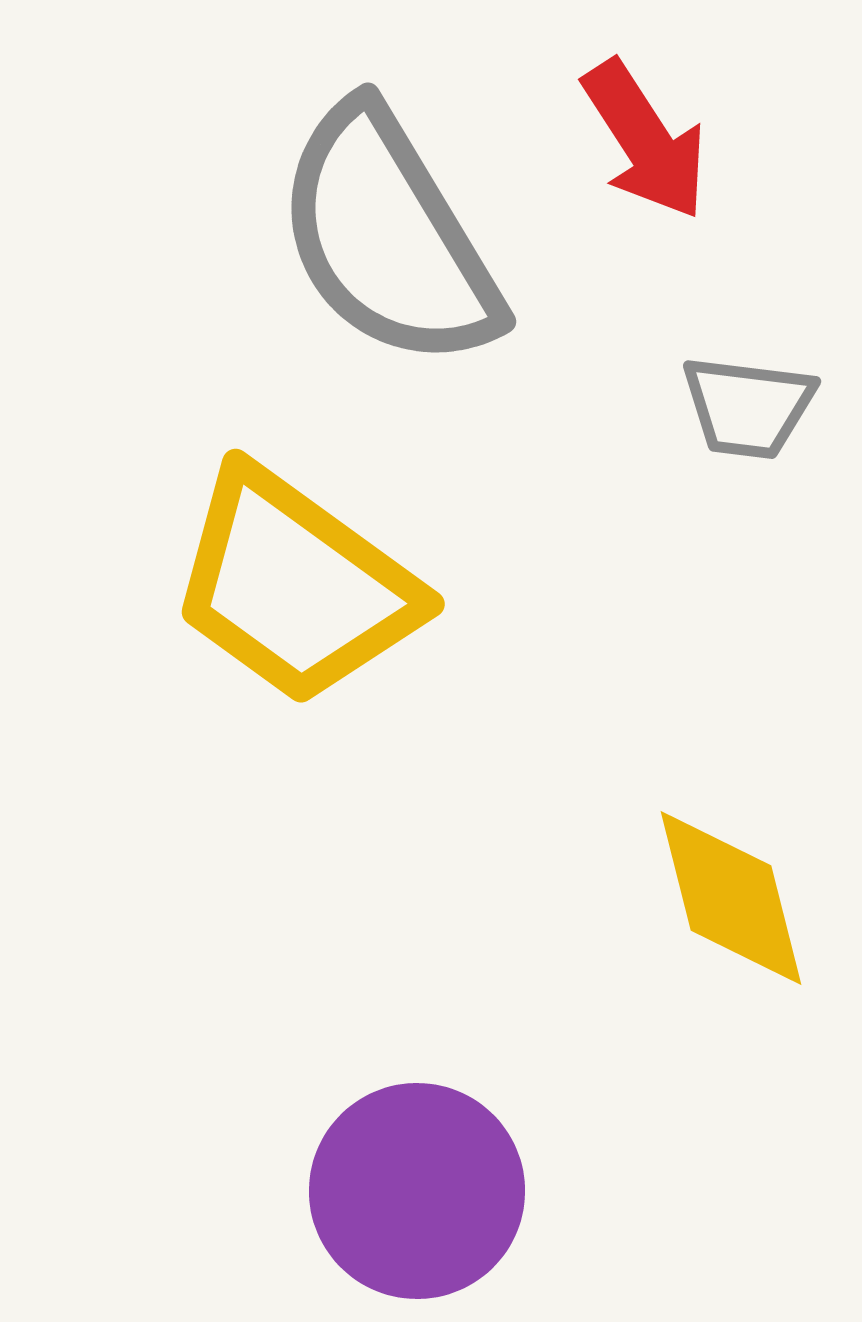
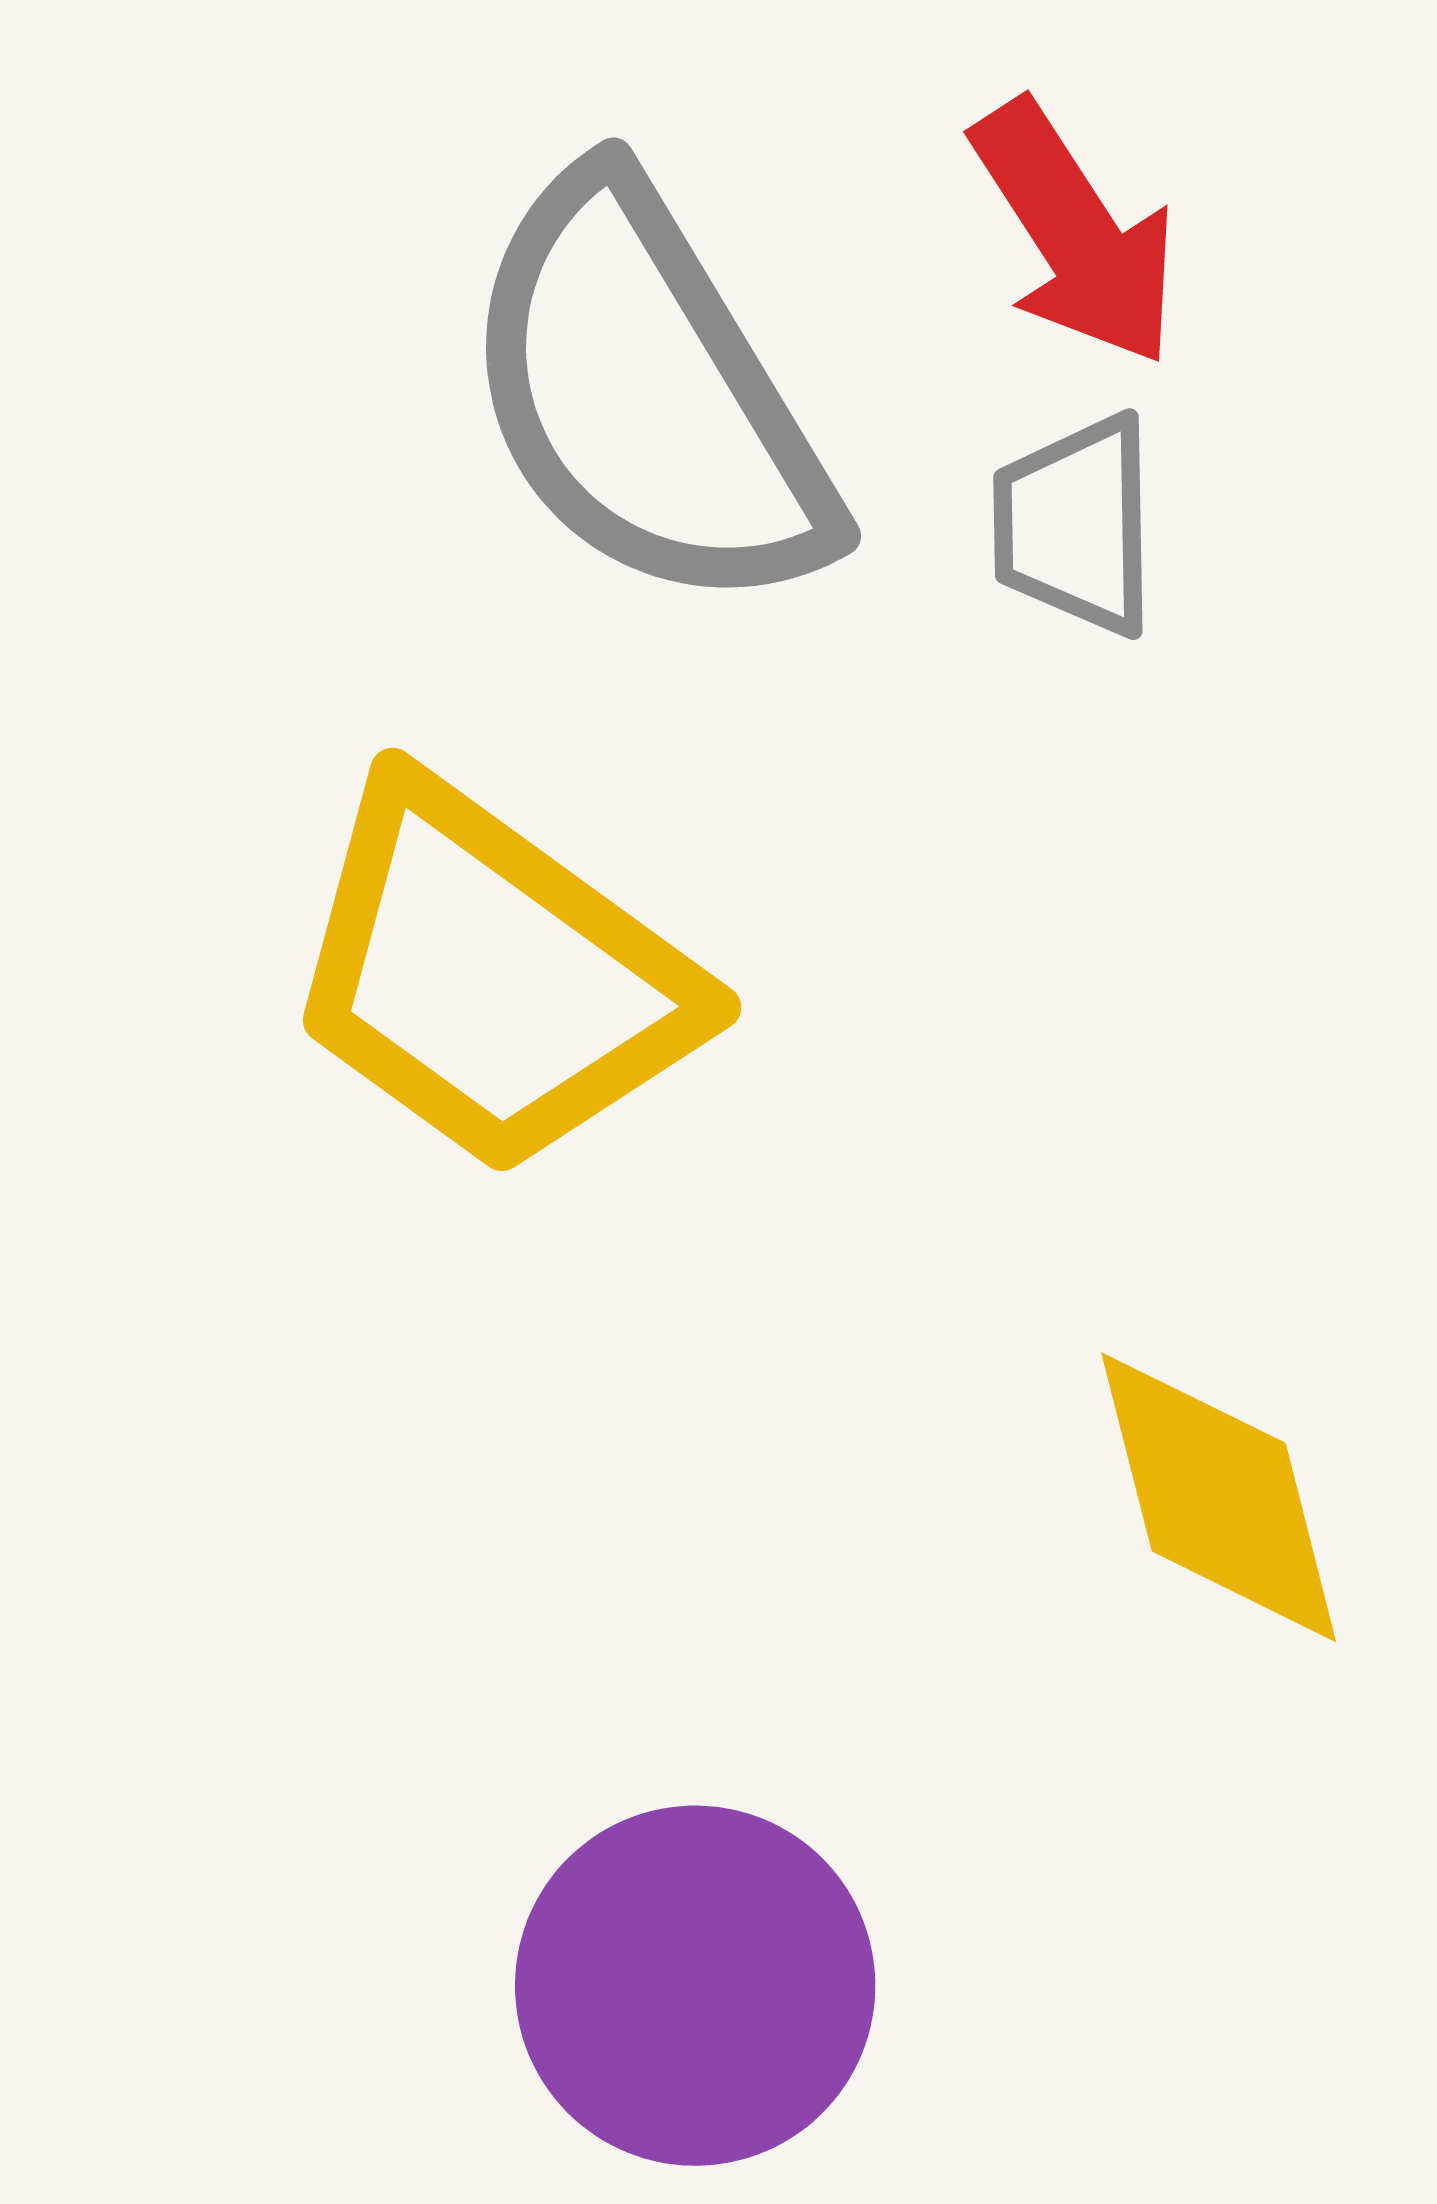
gray trapezoid: (748, 407) -> (1075, 525), moved, turned 82

